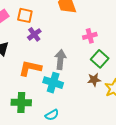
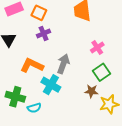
pink cross: (90, 36) -> (97, 48), turned -32
cyan semicircle: (52, 115) -> (34, 108), moved

